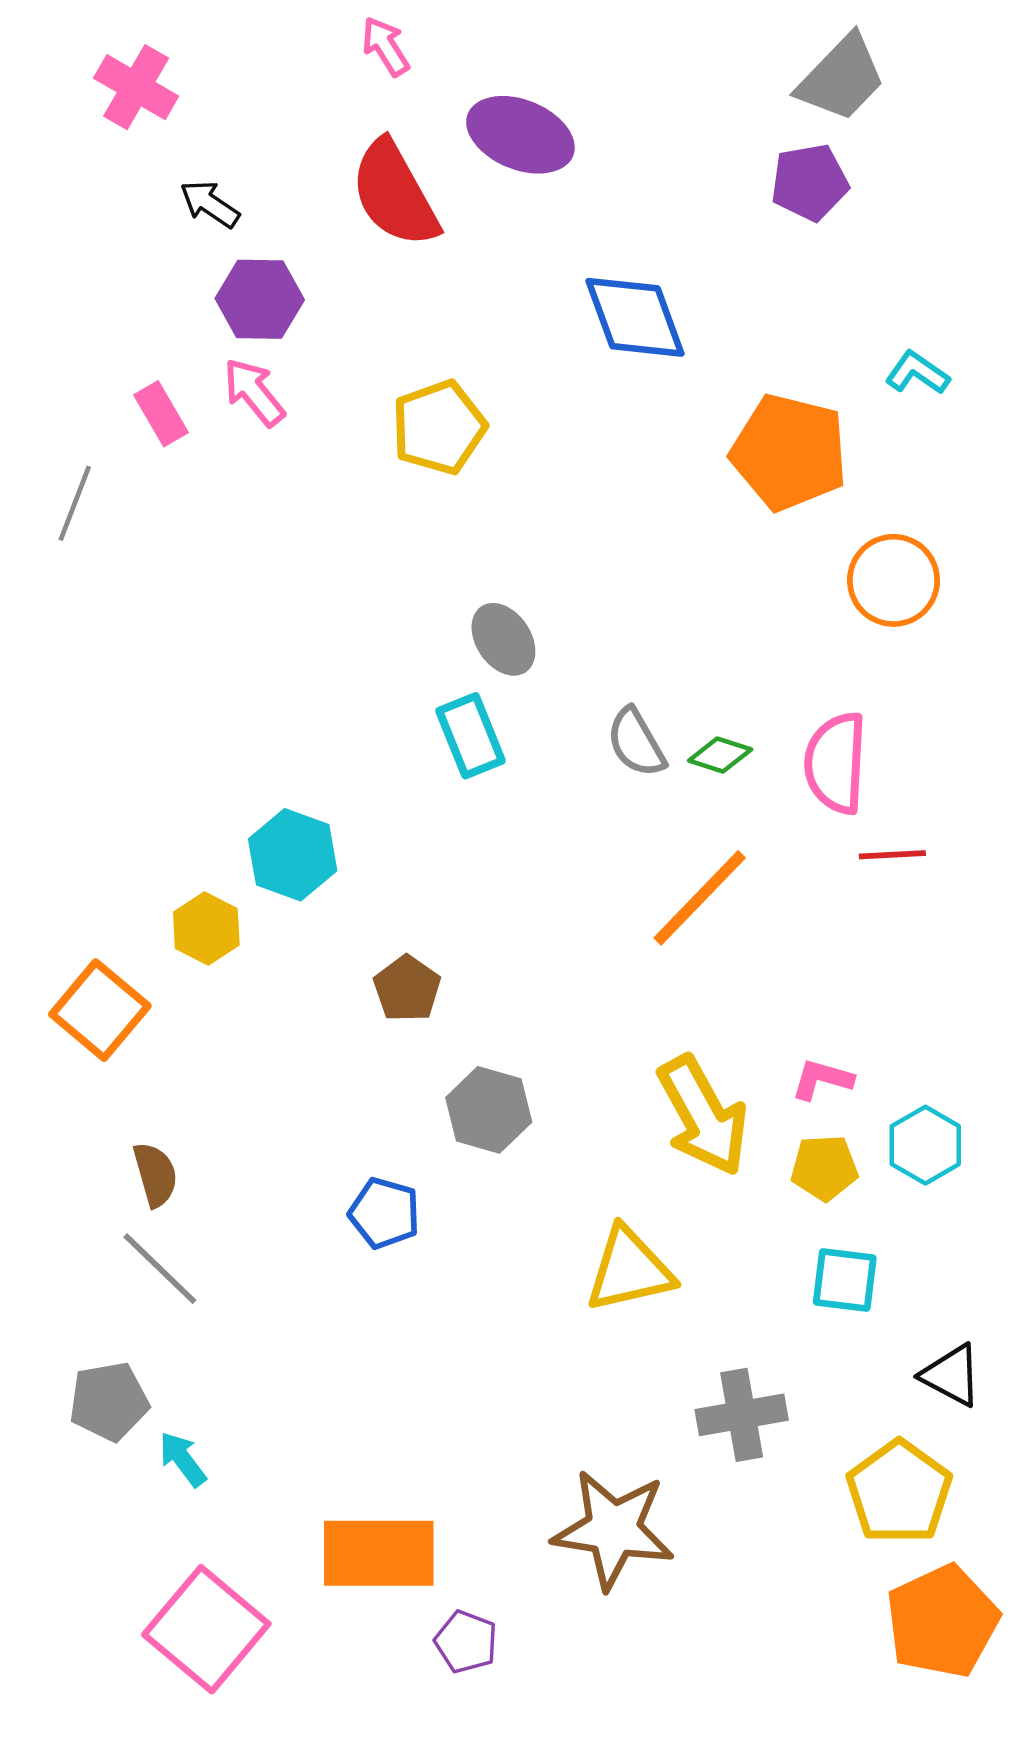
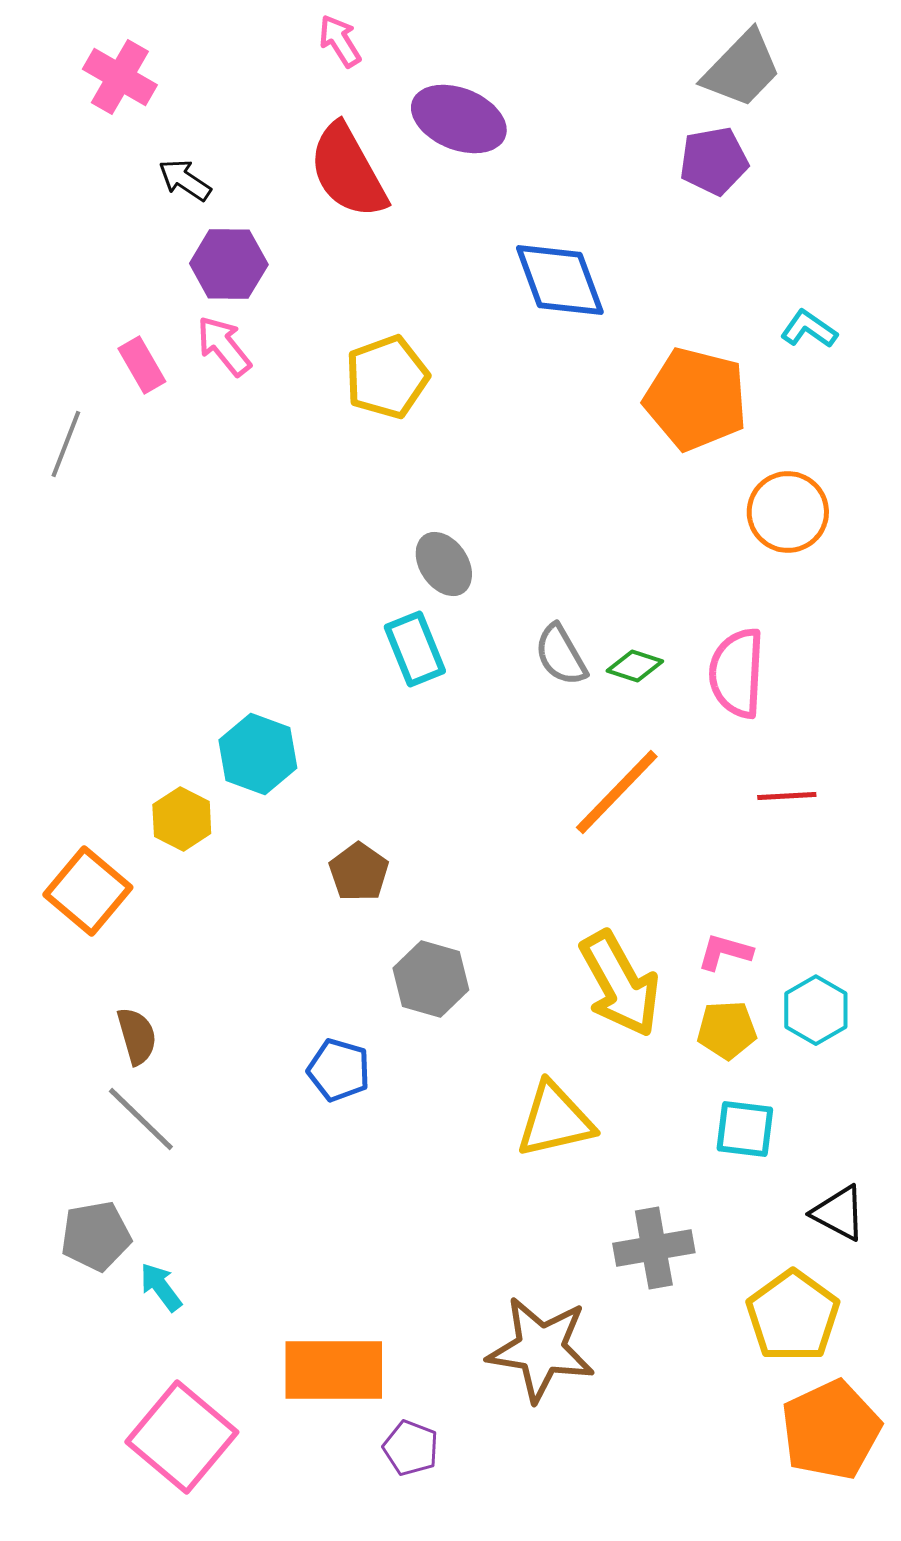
red line: (892, 855) -> (787, 796), moved

